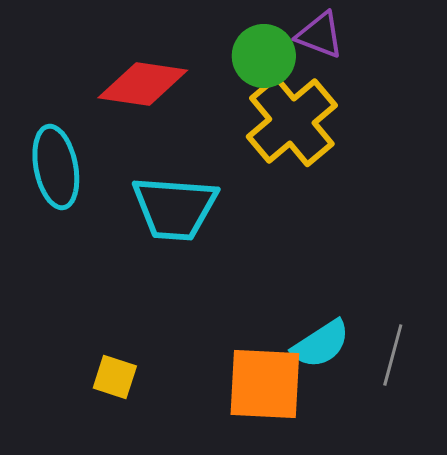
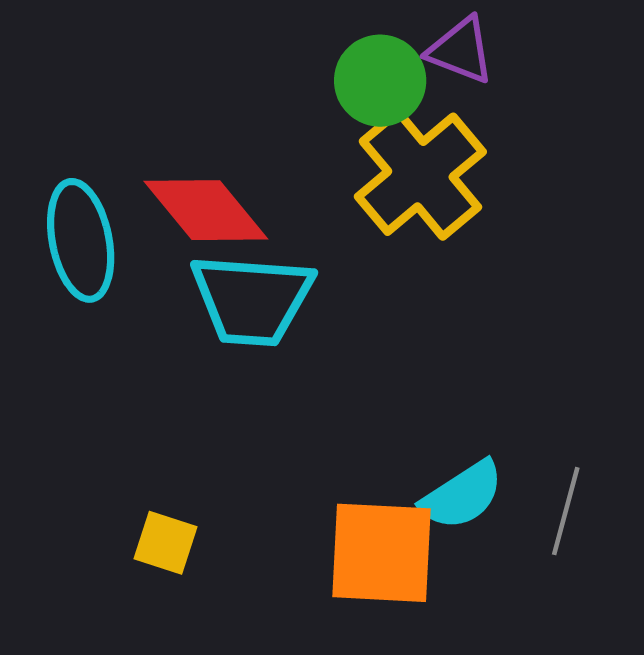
red diamond: (143, 84) -> (206, 210), moved, turned 42

